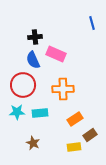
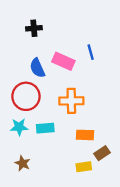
blue line: (92, 23) -> (91, 52), moved
black cross: (35, 37) -> (34, 28), moved
orange rectangle: (75, 119) -> (85, 135), turned 35
brown star: (33, 143) -> (23, 163), moved

